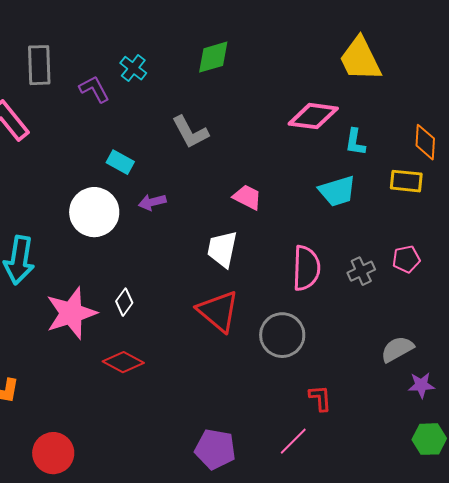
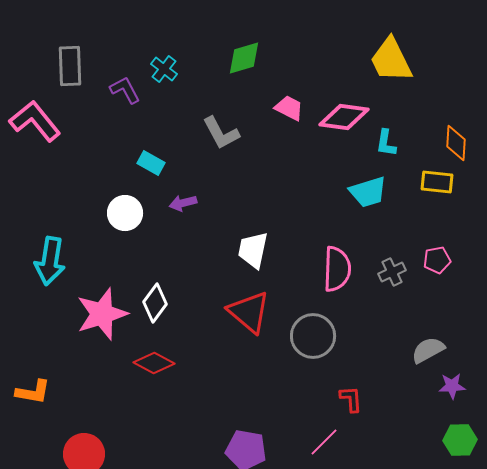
pink trapezoid: (247, 197) -> (289, 108), moved
white circle: (94, 212) -> (125, 213), size x0.7
white diamond: (124, 302) -> (155, 303), size x1.4

